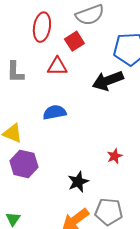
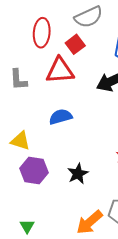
red triangle: (57, 66) -> (60, 71), size x1.4
black star: (78, 182) -> (78, 174), moved

